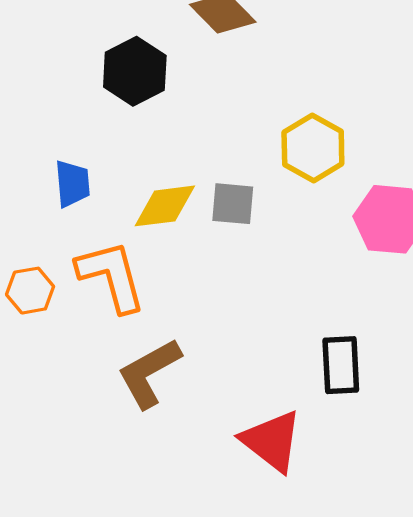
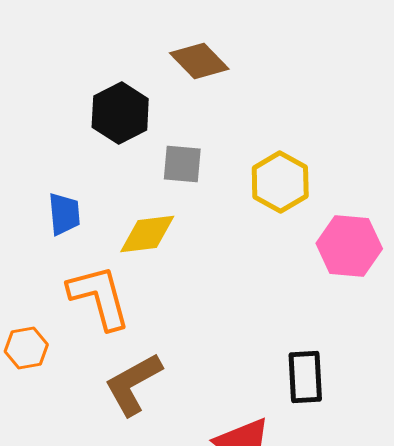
gray square: (233, 204) -> (182, 164), moved
orange hexagon: (30, 291) -> (26, 348), moved

